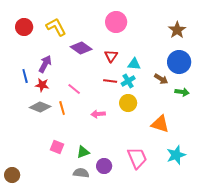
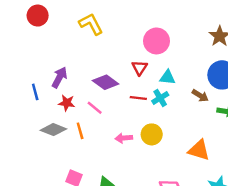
pink circle: (116, 22) -> (156, 41), moved
red circle: (24, 27) -> (38, 16), moved
yellow L-shape: (56, 27) -> (91, 24), moved
purple diamond: (81, 48) -> (106, 82), moved
red star: (42, 85) -> (67, 103), moved
yellow circle: (128, 103) -> (152, 134), moved

